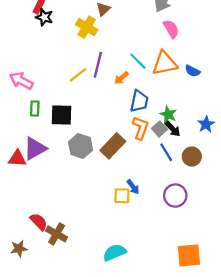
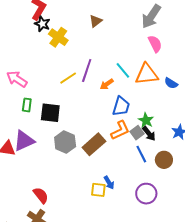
yellow cross: (87, 27) -> (58, 37), moved
orange L-shape: (140, 128) -> (120, 130), turned 40
red semicircle: (39, 222) -> (41, 195), moved

